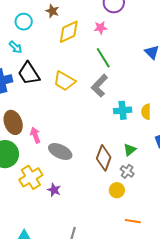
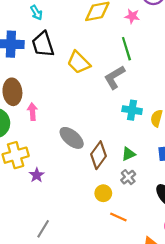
gray ellipse: (60, 152) -> (72, 138), moved
gray cross: (127, 171) -> (128, 177), moved
orange line: (133, 221) -> (118, 217), moved

